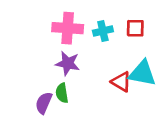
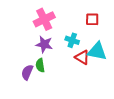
pink cross: (68, 28) -> (44, 19), turned -30
cyan cross: (103, 31) -> (72, 40), moved, turned 32

